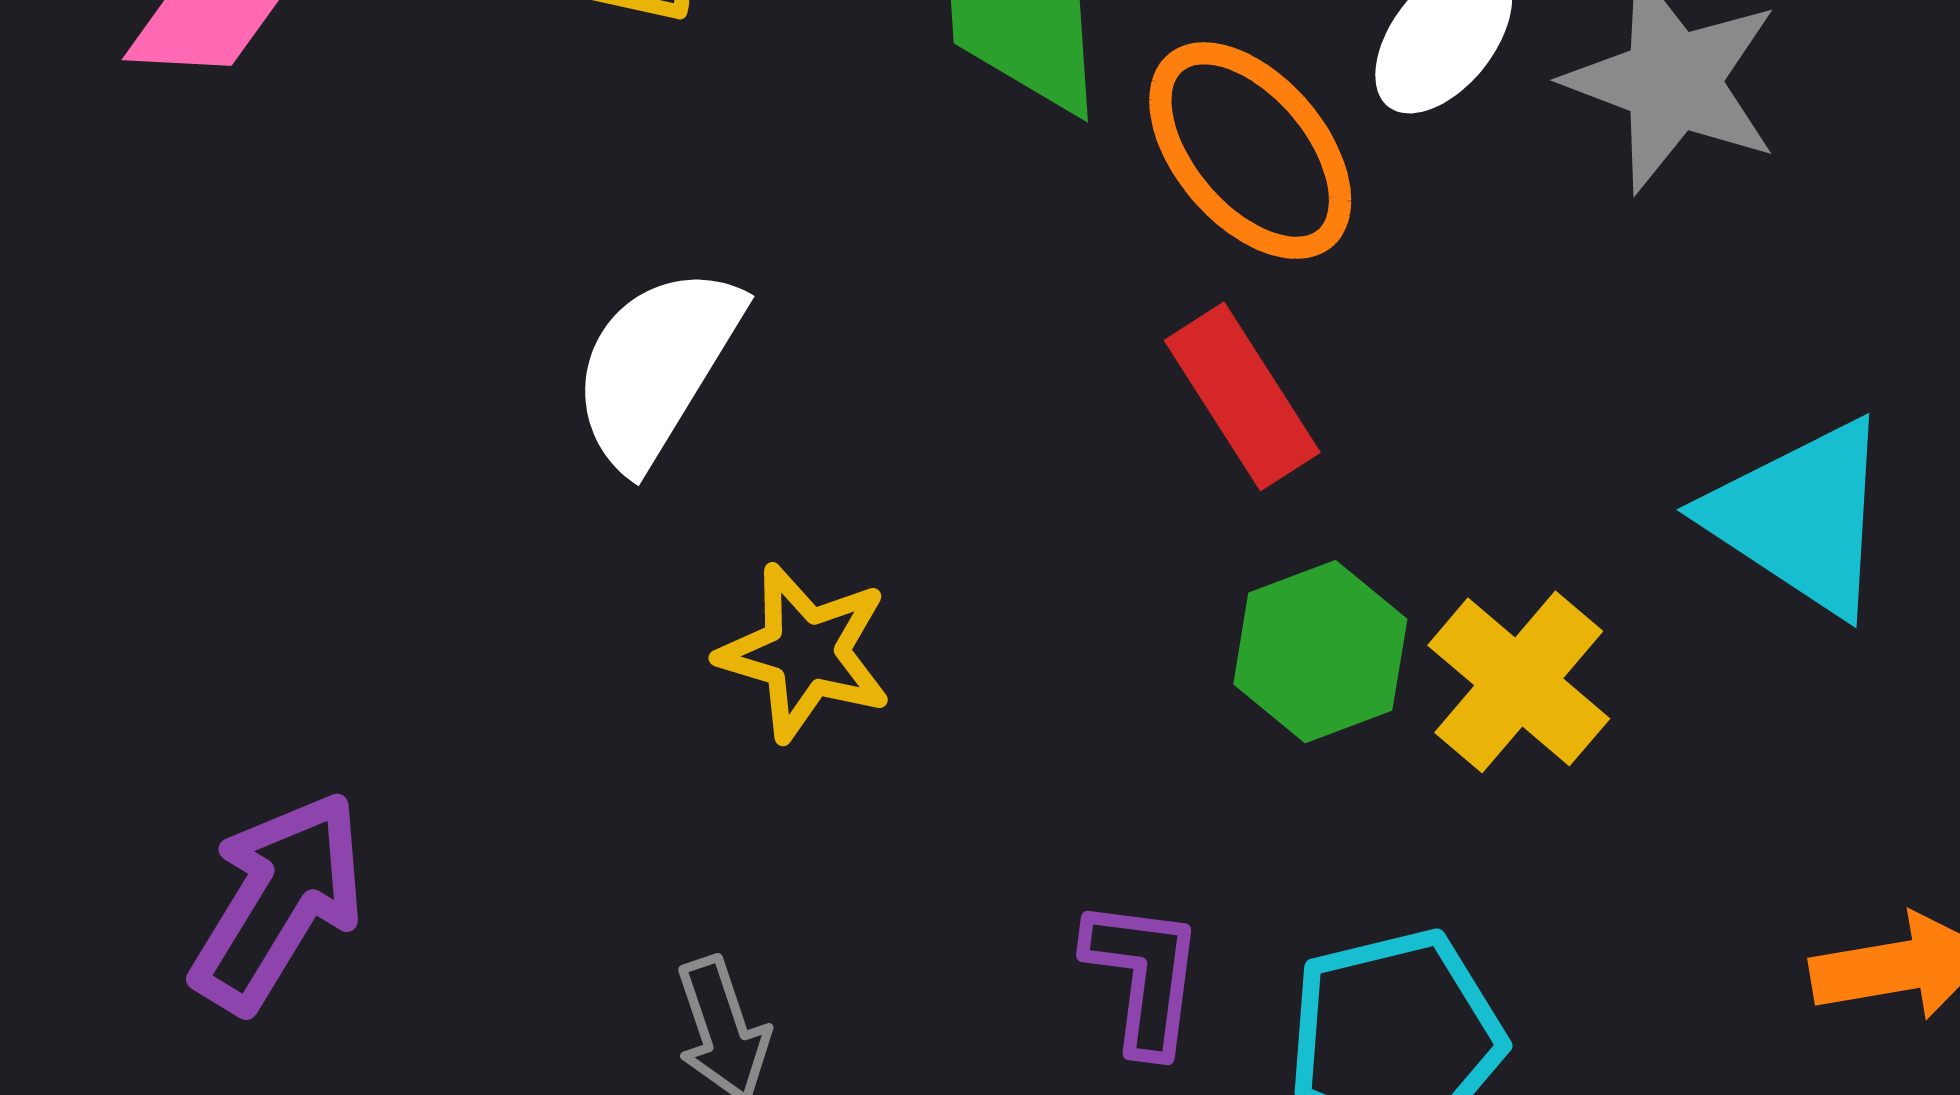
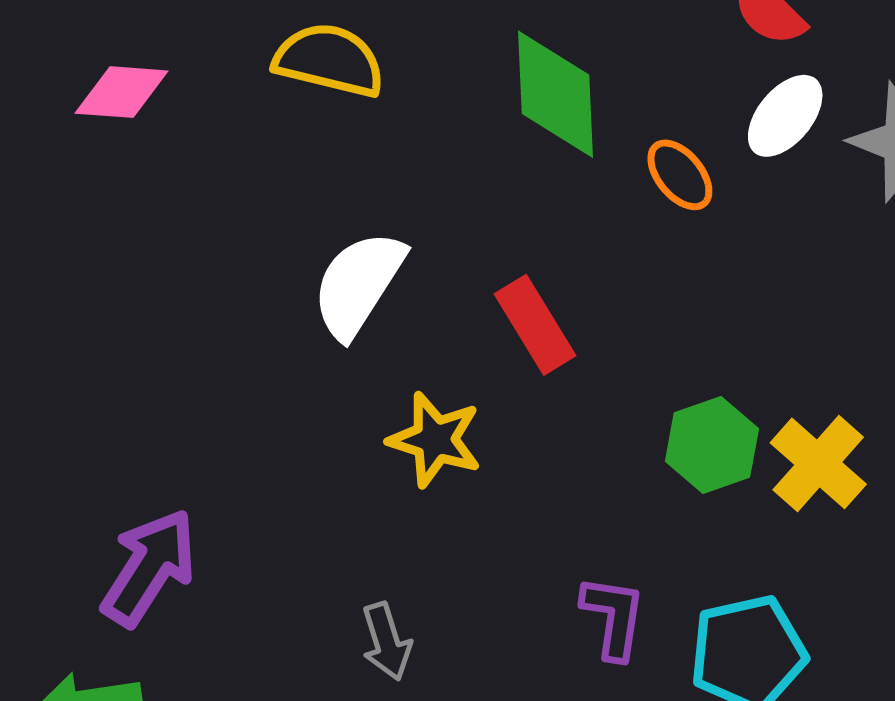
orange ellipse: (1250, 151) -> (680, 175), size x0.6
red rectangle: (1242, 396) -> (535, 325), moved

